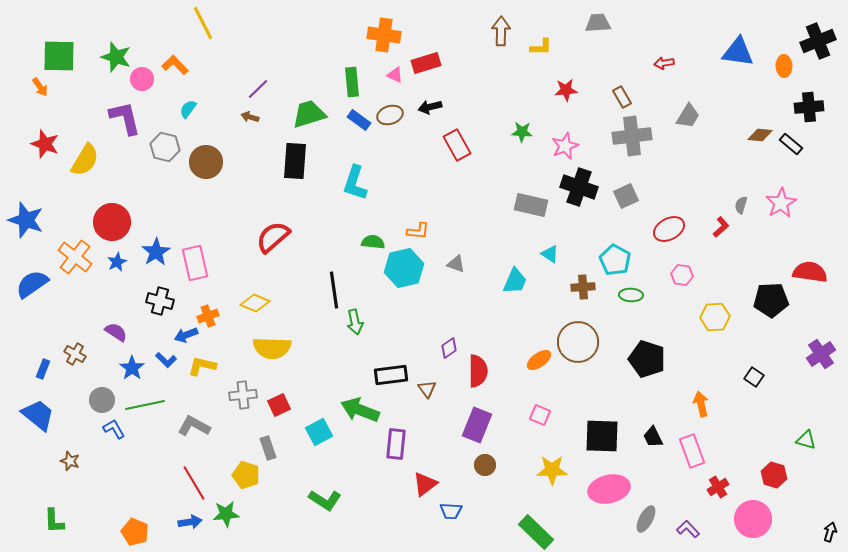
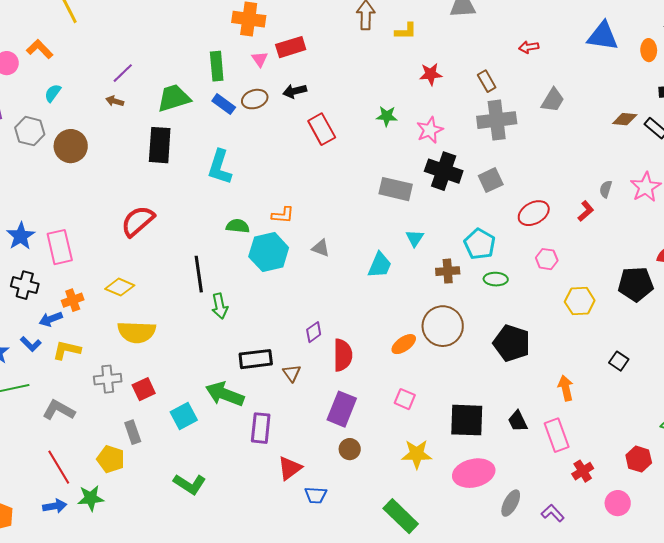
pink triangle: (395, 75) -> (260, 59), turned 30
cyan triangle: (550, 254) -> (415, 238), turned 30
pink circle: (753, 519) -> (618, 503), size x0.7

